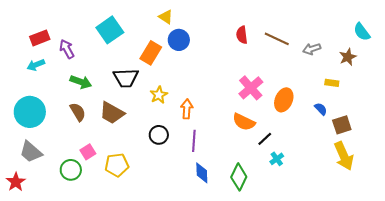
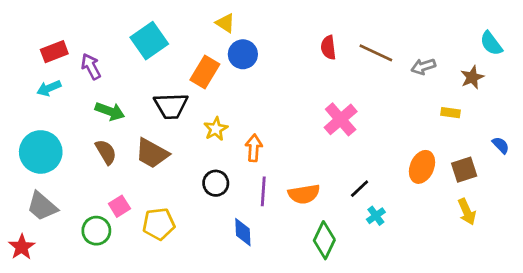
orange ellipse: (284, 100) -> (422, 167), moved
blue semicircle: (321, 109) -> (501, 145), moved
orange semicircle: (244, 122) -> (304, 194), moved, turned -35
yellow arrow: (344, 156) -> (467, 212), size x0.7
blue diamond: (202, 173) -> (243, 232), moved

